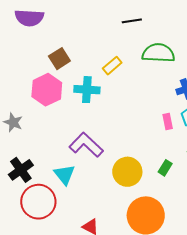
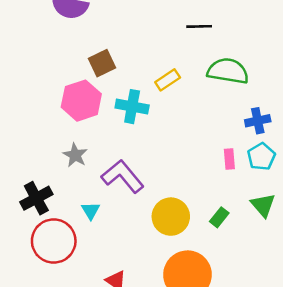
gray star: (13, 122) -> (75, 155), moved
cyan triangle: (64, 175) -> (91, 211), size x0.7

